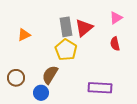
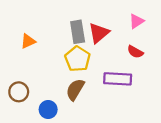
red semicircle: (115, 44) -> (135, 52), turned -48
brown semicircle: (50, 75) -> (75, 89), moved
purple rectangle: (100, 88) -> (118, 79), moved

